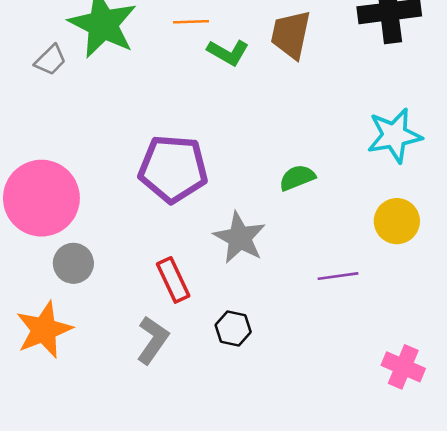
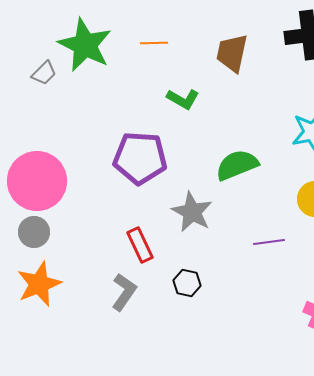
green L-shape: (228, 52) -> (183, 99), moved
green semicircle: (297, 178) -> (237, 165), size x1.5
gray circle: (73, 263) -> (34, 232), moved

